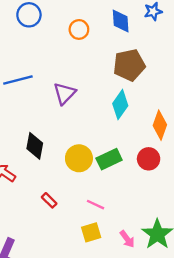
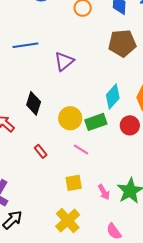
cyan diamond: (120, 105) -> (113, 96), moved
pink line: (96, 205) -> (81, 150), moved

